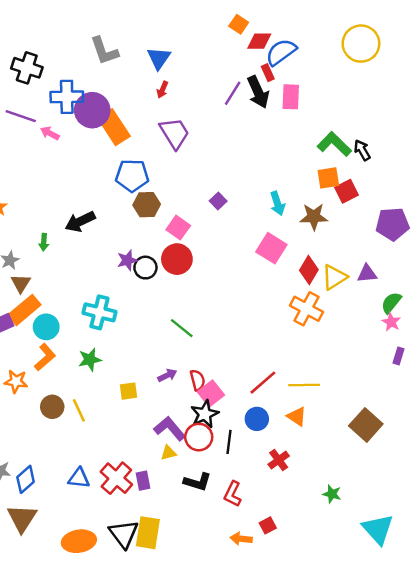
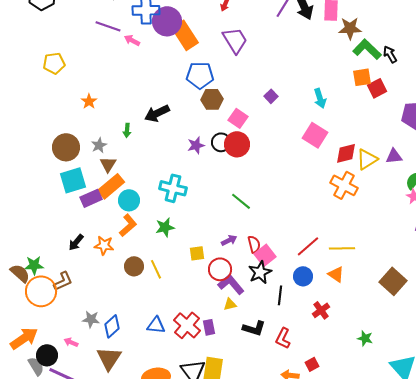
brown star: (314, 217) -> (350, 28), moved
black circle: (145, 268) -> (221, 142), moved
red diamond: (309, 270) -> (346, 153), turned 45
red circle: (199, 437) -> (220, 269), moved

